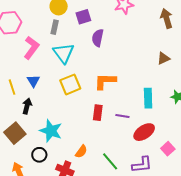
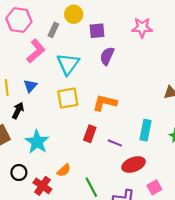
gray rectangle: (55, 27) -> (53, 30), moved
black circle: (39, 155) -> (19, 173), moved

